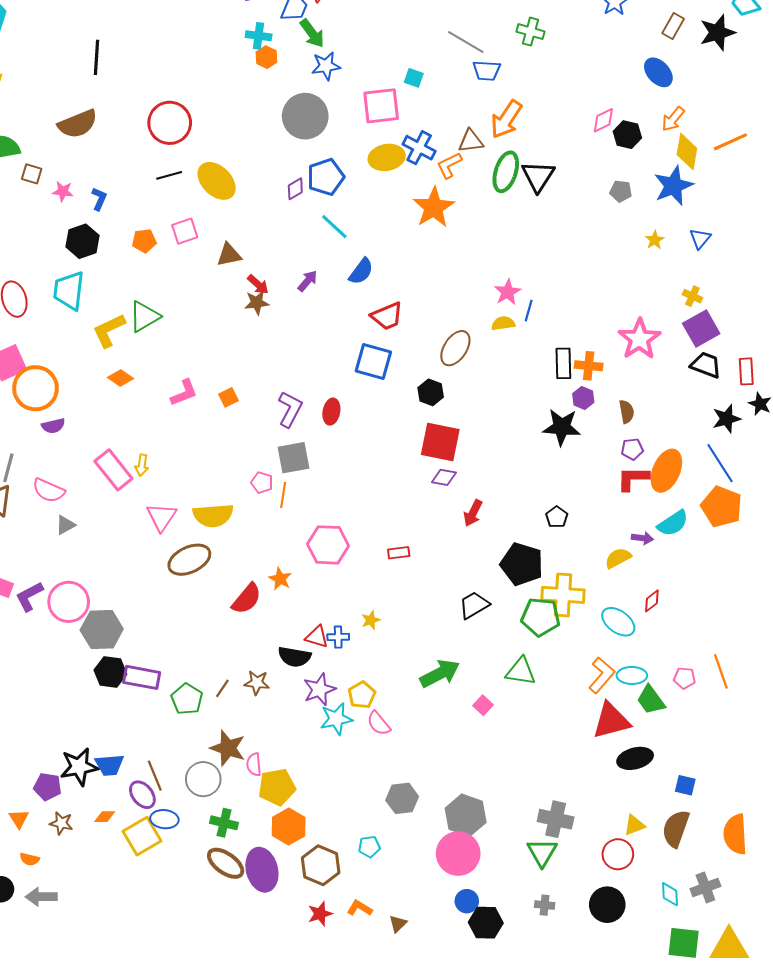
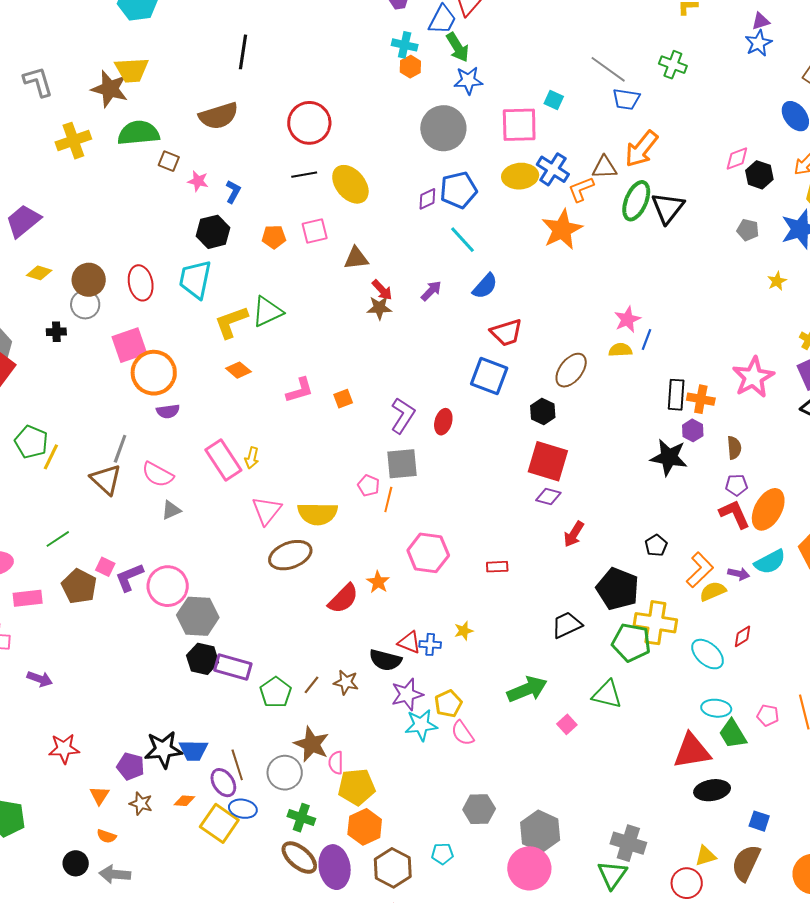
red L-shape: (633, 478) -> (735, 514), turned 60
orange L-shape: (602, 675) -> (700, 570), moved
yellow square: (142, 836) -> (219, 823), turned -30

